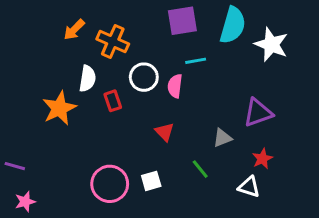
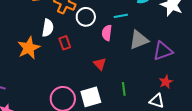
white circle: (144, 77) -> (86, 17), moved
gray triangle: (222, 138) -> (139, 40), moved, size x1.5
green line: (200, 169) -> (124, 89), turned 32
white square: (151, 181) -> (91, 97), size x1.5

